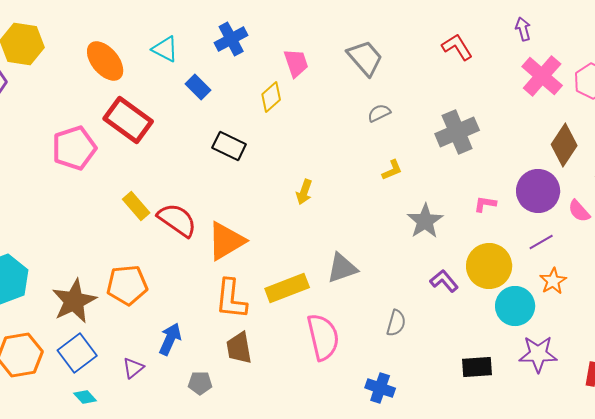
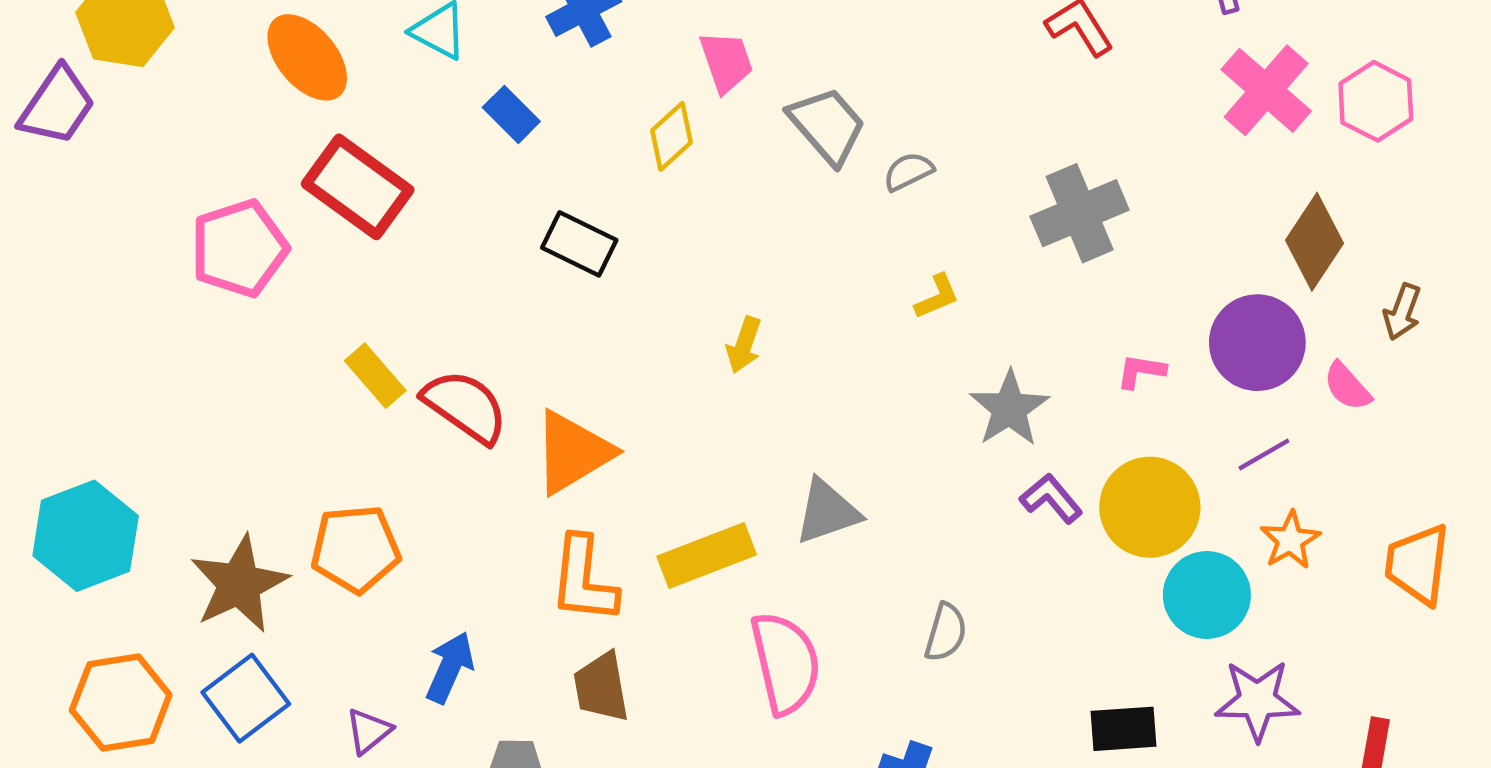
gray trapezoid: (365, 58) -> (827, 125), moved
purple L-shape: (444, 281) -> (1051, 498), moved

